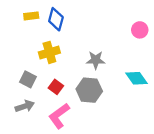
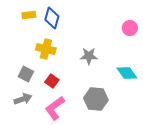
yellow cross: (49, 52) -> (46, 49), turned 30
gray hexagon: (89, 90) -> (96, 99), moved

